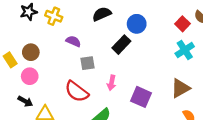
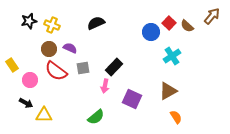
blue circle: (137, 24) -> (151, 32), moved
red square: (183, 24) -> (169, 23), moved
black rectangle: (121, 45) -> (114, 67), moved
brown circle: (31, 52) -> (49, 49), moved
red semicircle: (77, 91) -> (56, 71), moved

